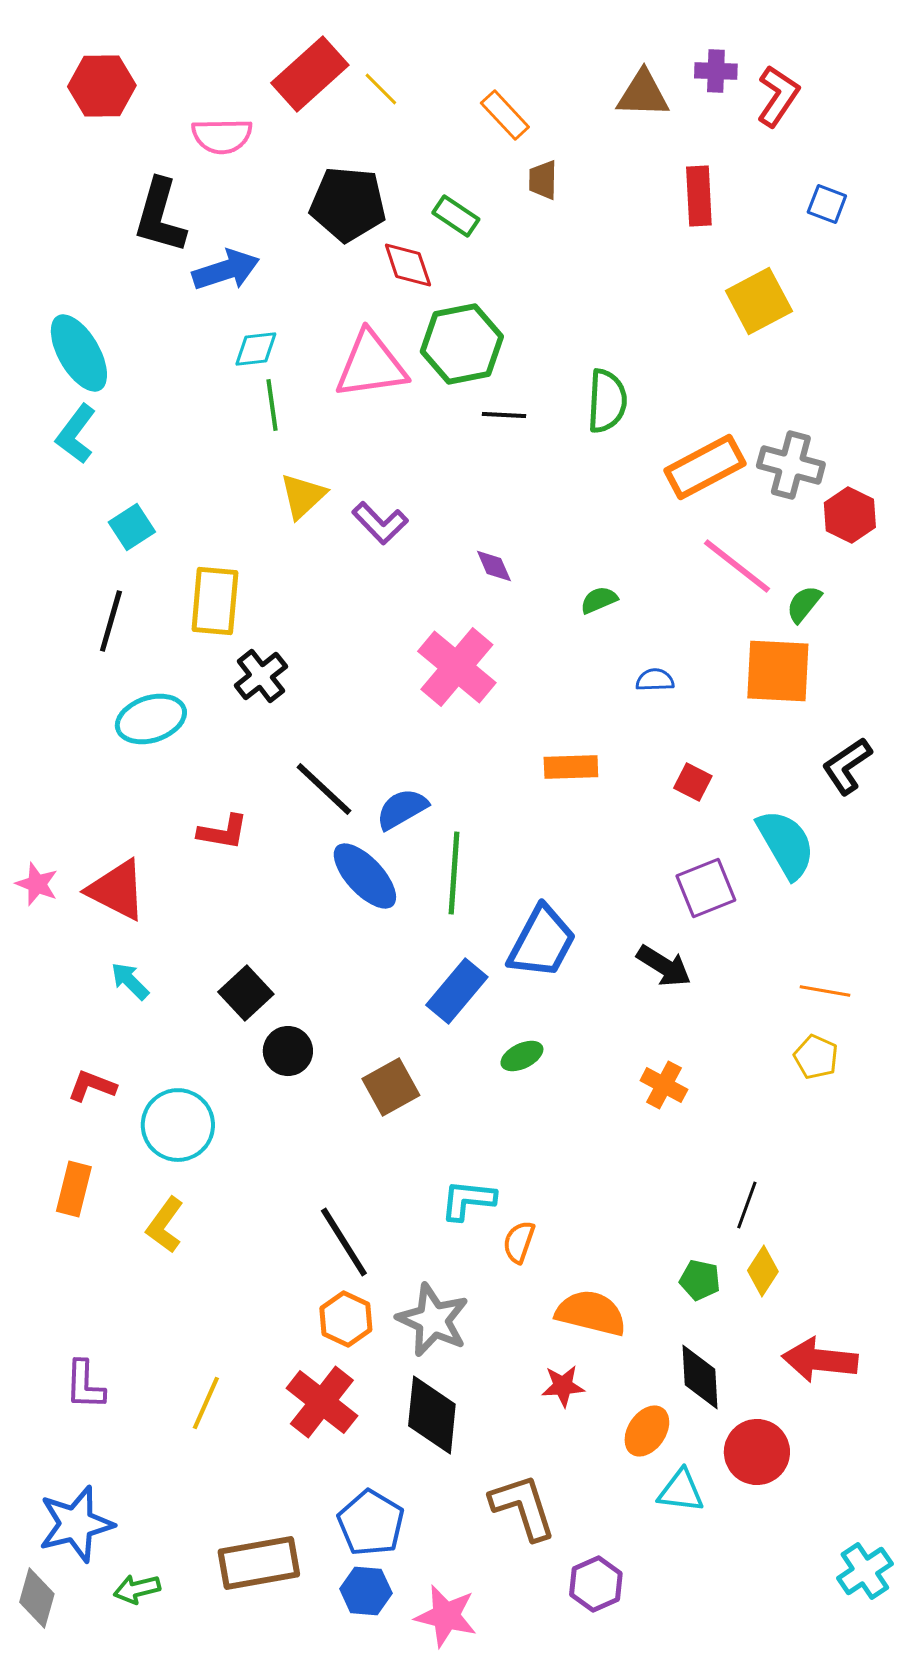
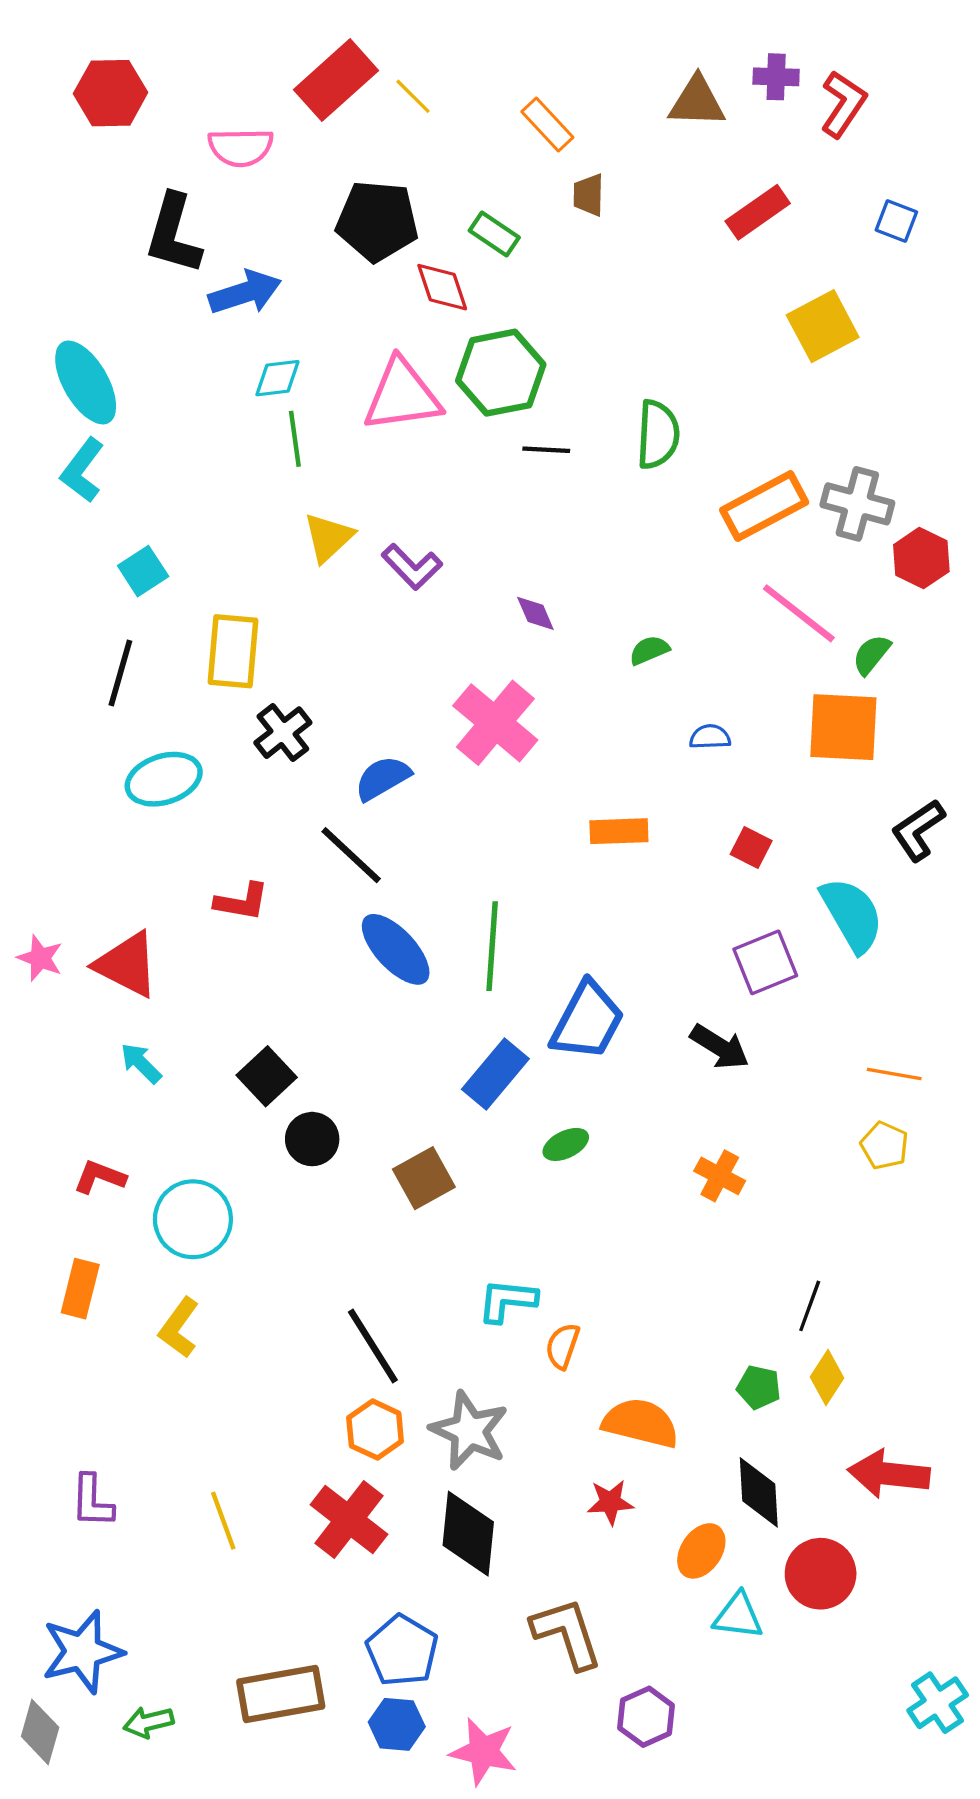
red rectangle: (699, 196) -> (758, 212), turned 58
blue semicircle: (402, 809) -> (383, 778), moved
yellow line: (206, 1403) -> (223, 1521), turned -44

